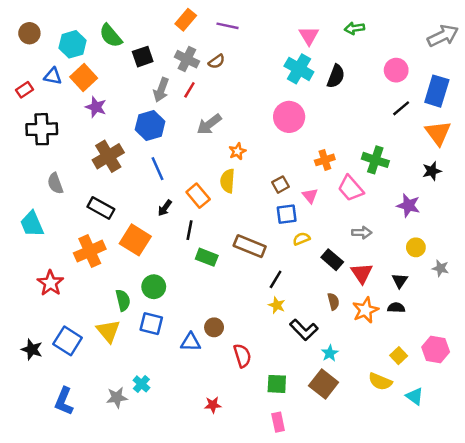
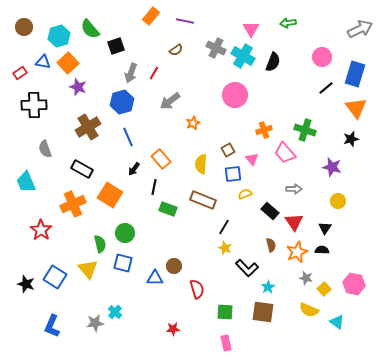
gray cross: (187, 59) -> (216, 48), moved
yellow semicircle: (228, 181) -> (201, 164), moved
gray star: (440, 268) -> (306, 278), moved
brown square: (324, 384) -> (263, 312), turned -30

